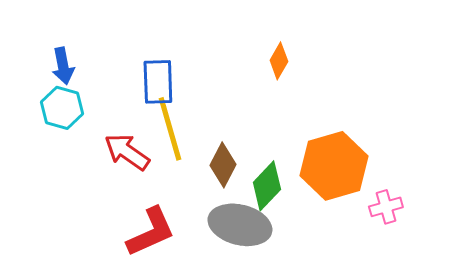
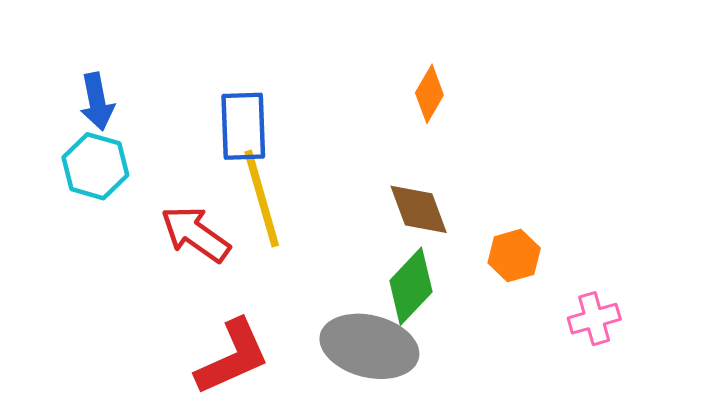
brown diamond: (223, 165) -> (419, 209), moved, turned -48
orange hexagon: (334, 166) -> (514, 256), size x0.5

